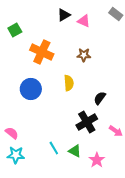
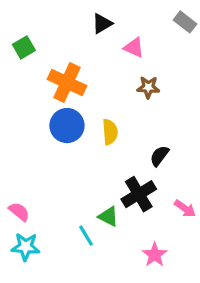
pink triangle: (84, 21) -> (134, 47), moved
brown star: (84, 55) -> (148, 87), moved
blue circle: (31, 89) -> (67, 126), moved
green triangle: (75, 151) -> (108, 216), moved

